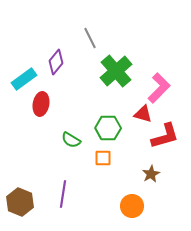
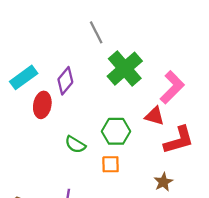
purple diamond: (56, 62) -> (65, 81), moved

